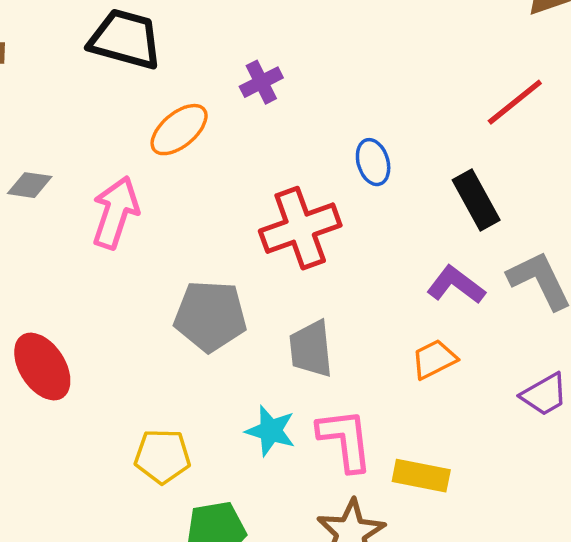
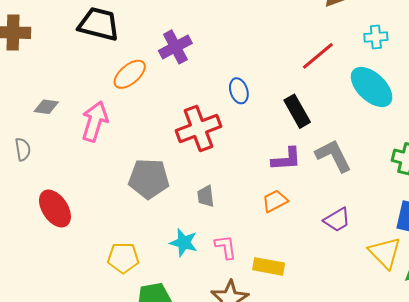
purple cross: (261, 82) -> (175, 47), size x1.4
purple L-shape: (456, 285) -> (286, 159), turned 140
gray trapezoid: (311, 349) -> (206, 196), size x0.7
pink L-shape: (345, 440) -> (226, 247), size x0.7

